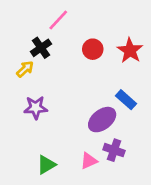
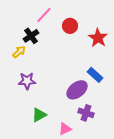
red circle: (93, 49) -> (70, 26), moved
pink triangle: (89, 161) -> (65, 129), moved
green triangle: (46, 165) -> (39, 115), moved

